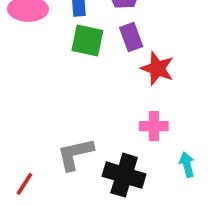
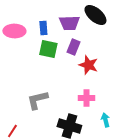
purple rectangle: (131, 37) -> (73, 47), turned 42
gray L-shape: (75, 154) -> (37, 100), moved

